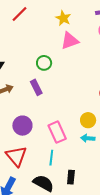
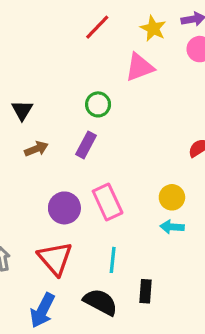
red line: (19, 14) -> (97, 27), moved
yellow star: (63, 18) -> (153, 28), moved
purple rectangle: (36, 87) -> (86, 145), turned 56
pink rectangle: (57, 132) -> (108, 202), moved

